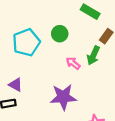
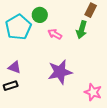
green circle: (60, 34) -> (40, 15), moved
pink arrow: (73, 63) -> (55, 34), moved

